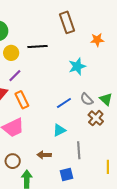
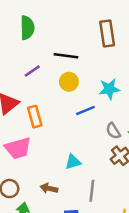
yellow circle: (11, 53) -> (69, 82), moved
purple line: (15, 76) -> (32, 71), moved
blue line: (64, 103) -> (85, 110), moved

